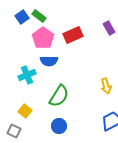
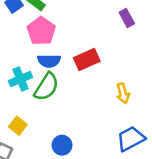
red rectangle: (73, 35) -> (87, 60), moved
green semicircle: (59, 96) -> (46, 87), moved

